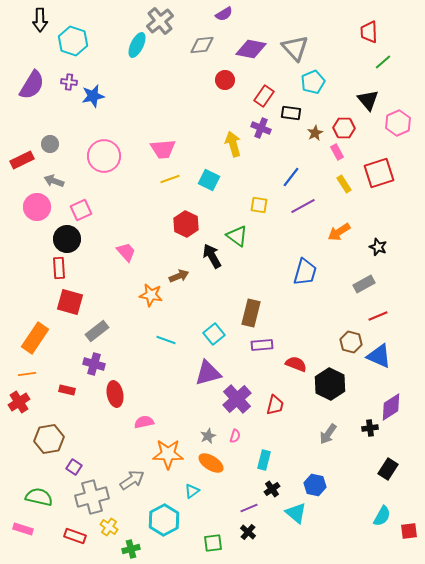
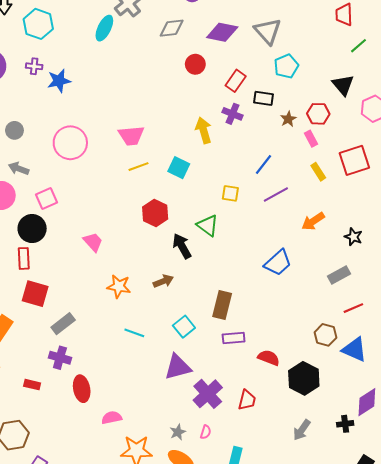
blue trapezoid: (305, 272) -> (278, 263), turned 32
brown arrow: (179, 276) -> (163, 281), moved

